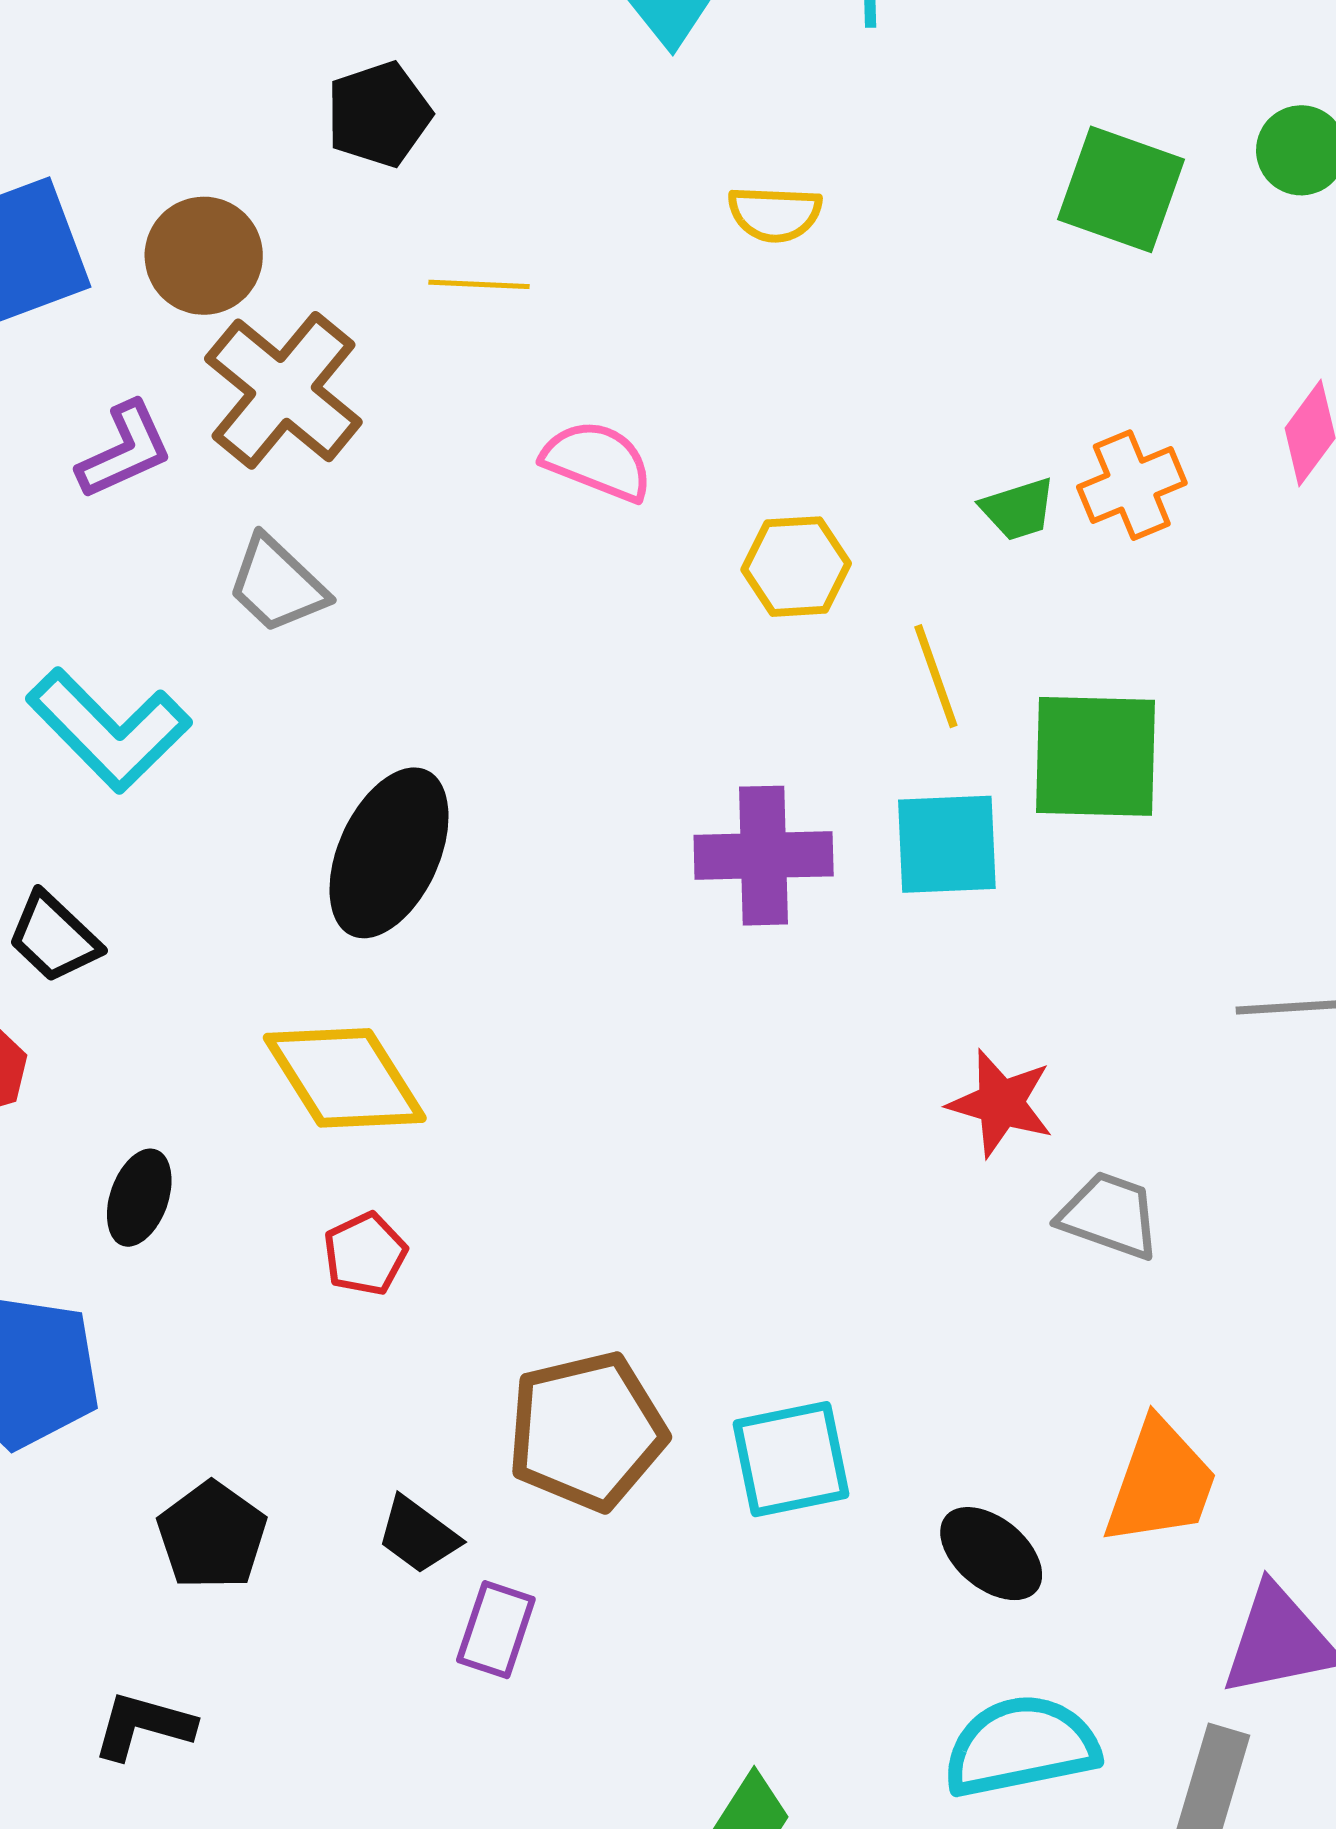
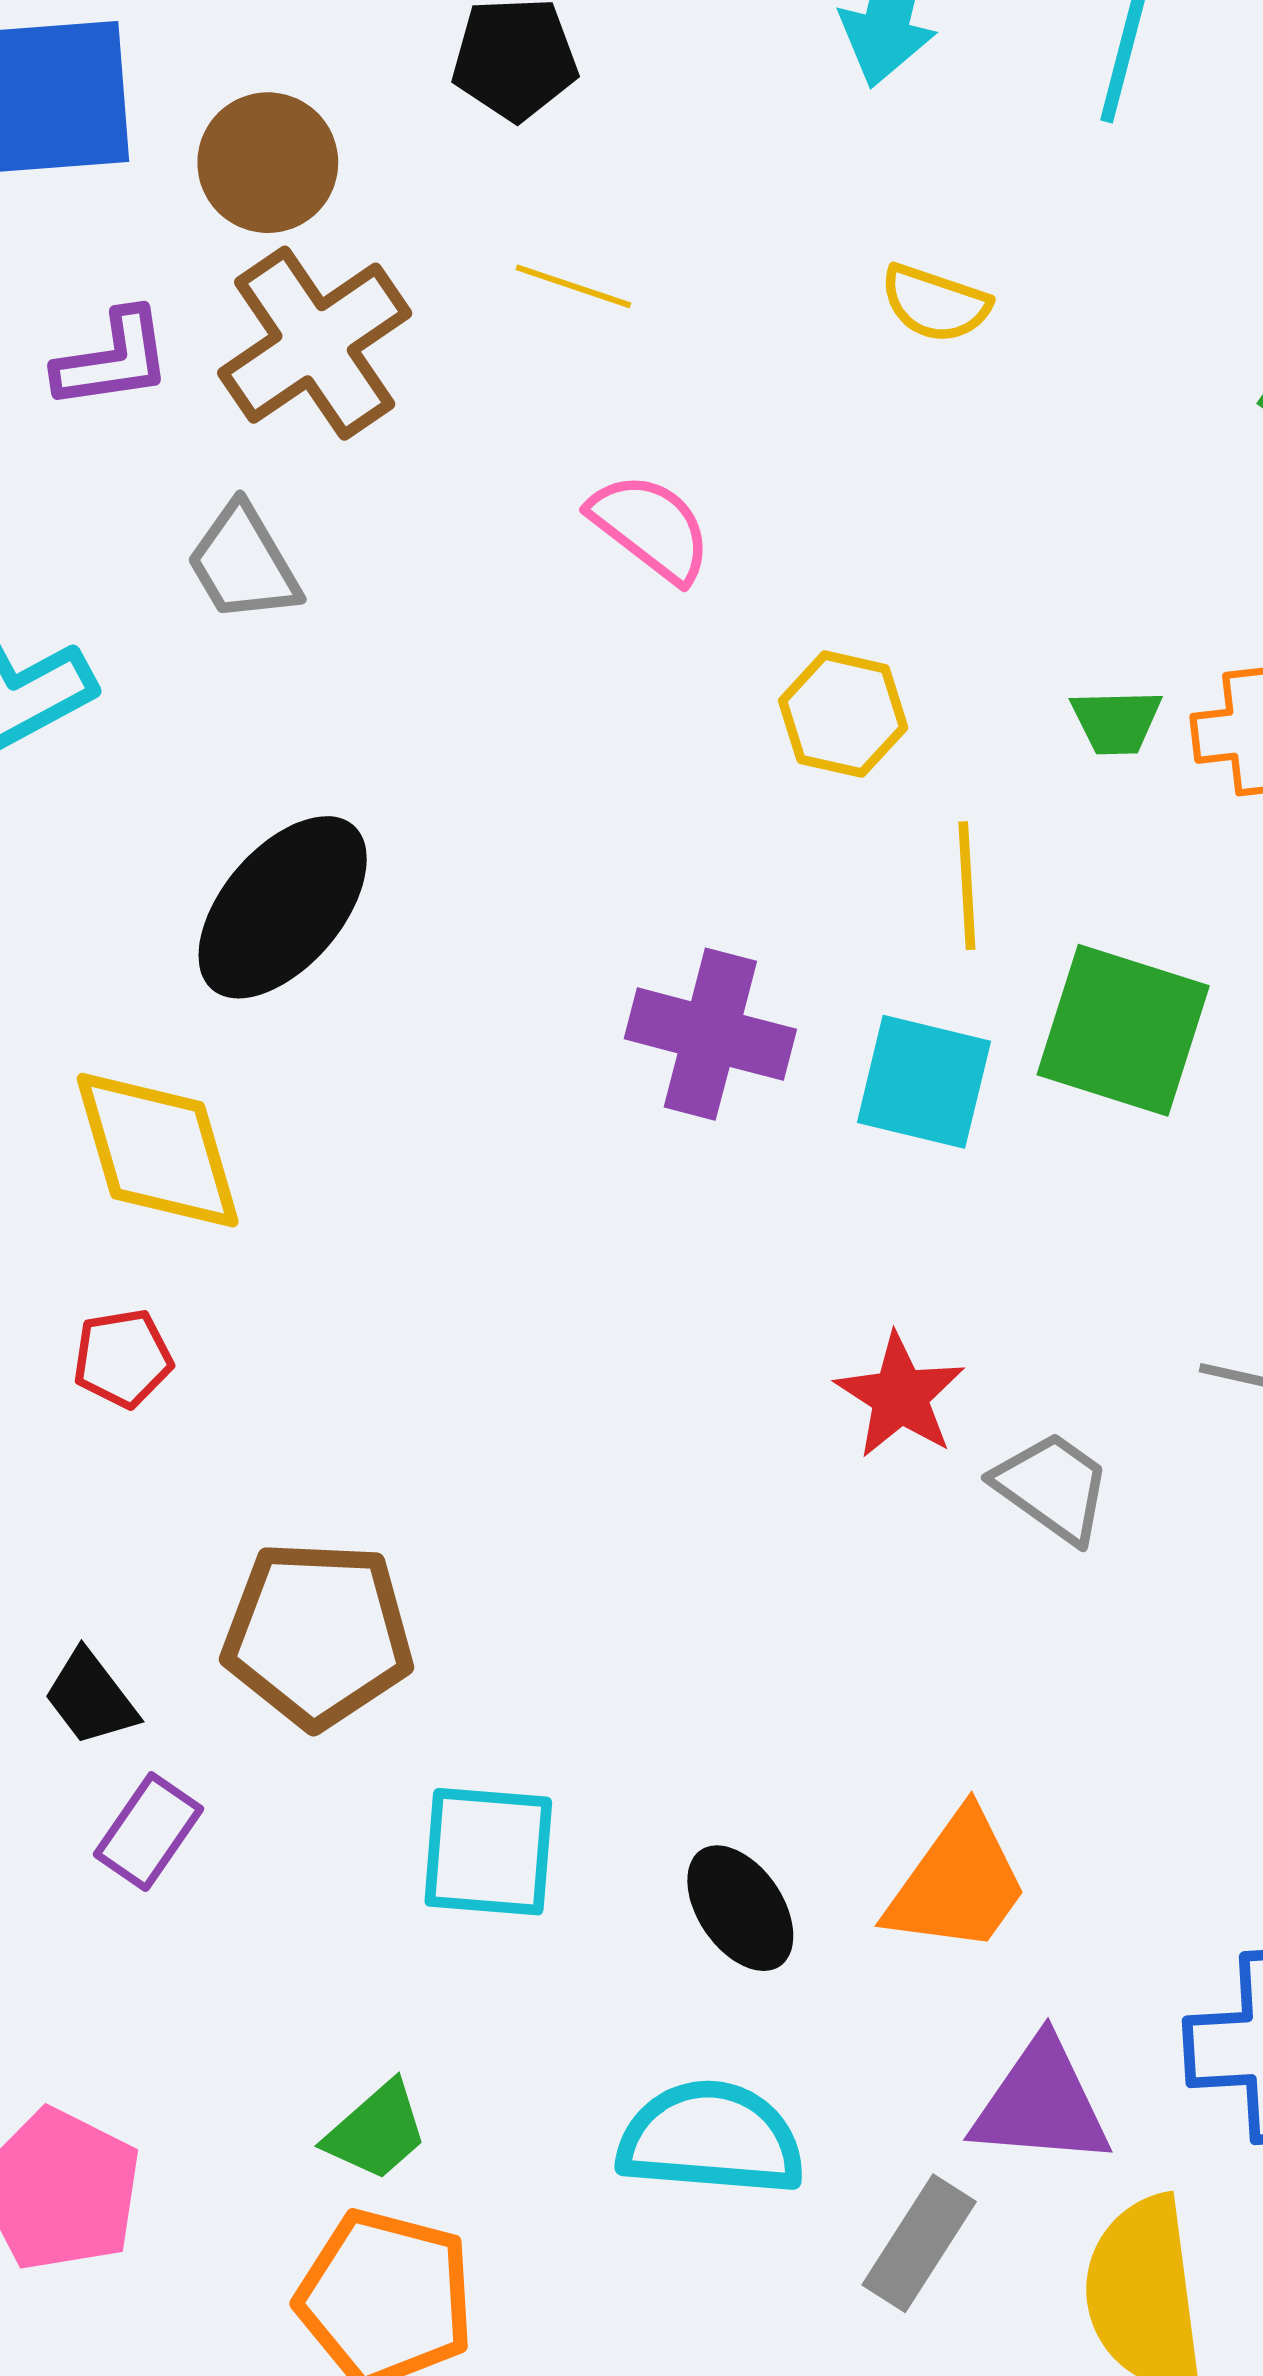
gray trapezoid: (1109, 1215) -> (1052, 1487), moved
cyan square: (791, 1459) -> (488, 1852), moved

